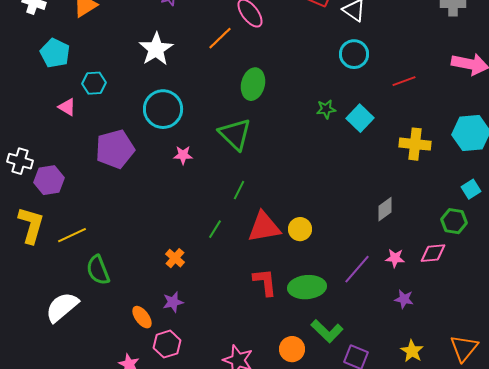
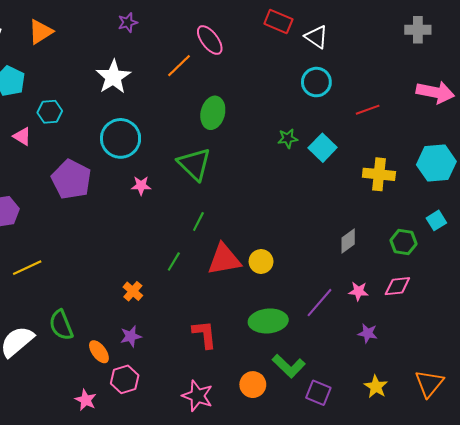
purple pentagon: (115, 149) -> (71, 179), turned -30
green hexagon: (454, 221) -> (404, 242), moved
green semicircle: (98, 270) -> (61, 325), moved
red L-shape: (265, 282) -> (205, 334), moved

